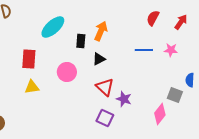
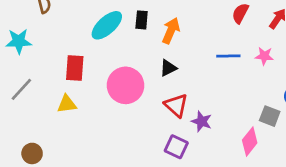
black rectangle: (81, 41) -> (142, 20), moved
pink circle: (67, 72) -> (126, 85), size x1.4
yellow triangle: (32, 87) -> (67, 104), moved

